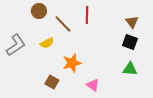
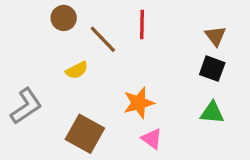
gray L-shape: (16, 45) -> (26, 106), moved
orange star: (72, 63) -> (139, 103), moved
brown square: (52, 82) -> (85, 134), size x1.6

